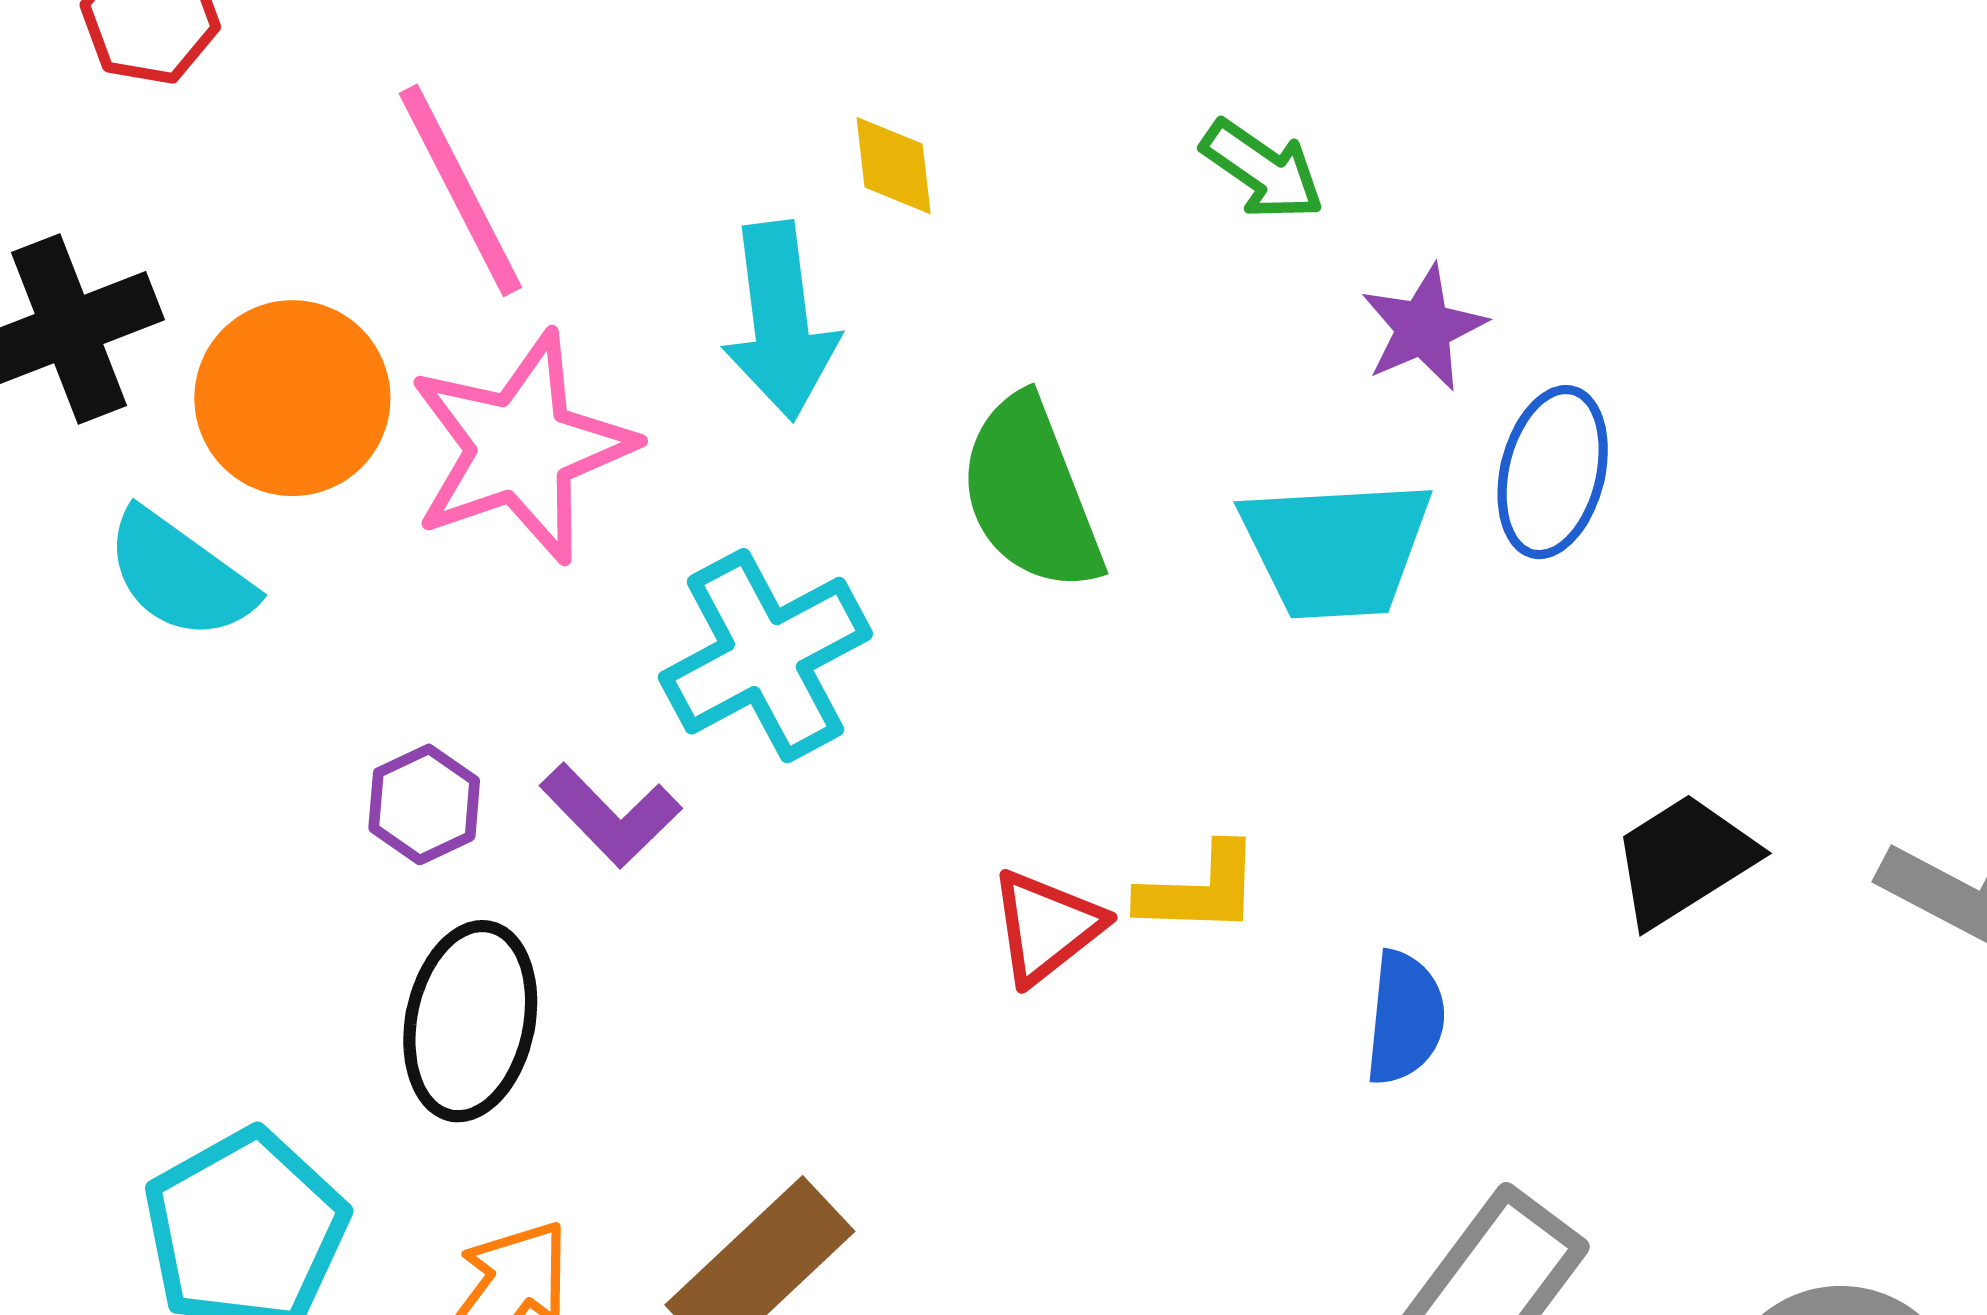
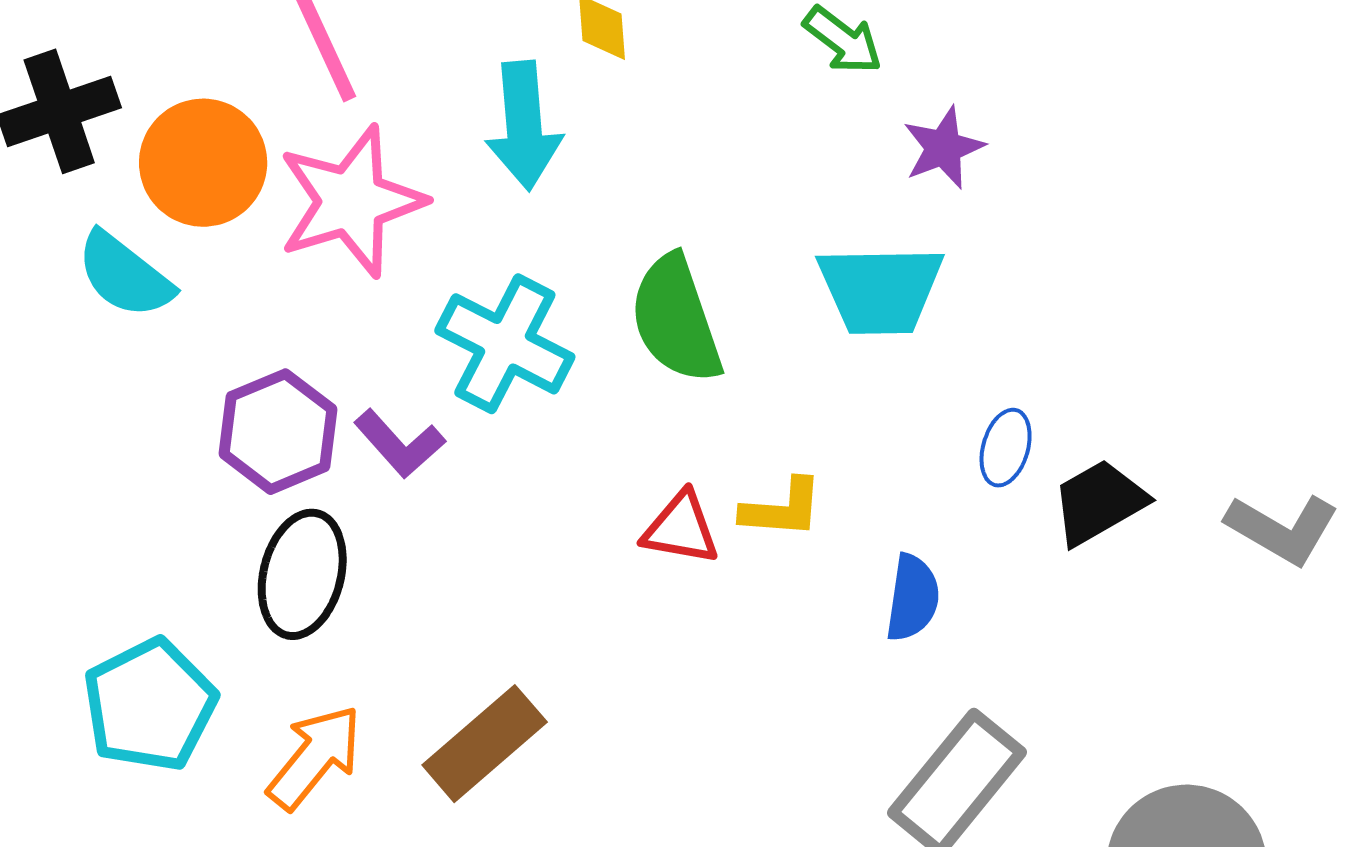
blue ellipse: (1553, 472) -> (1006, 448), moved, size x0.7
green semicircle: (1031, 494) -> (676, 319), moved
cyan cross: (765, 656) -> (505, 344), turned -37
purple hexagon: (424, 804) -> (278, 432), size x1.6
red triangle: (1046, 927) -> (681, 528), turned 46

